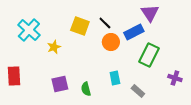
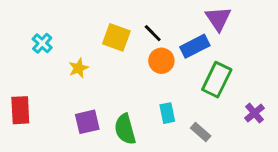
cyan cross: (29, 30) -> (42, 43), size x0.6
purple cross: (175, 78) -> (255, 113), turned 32
green semicircle: (86, 89) -> (125, 129), size x1.5

